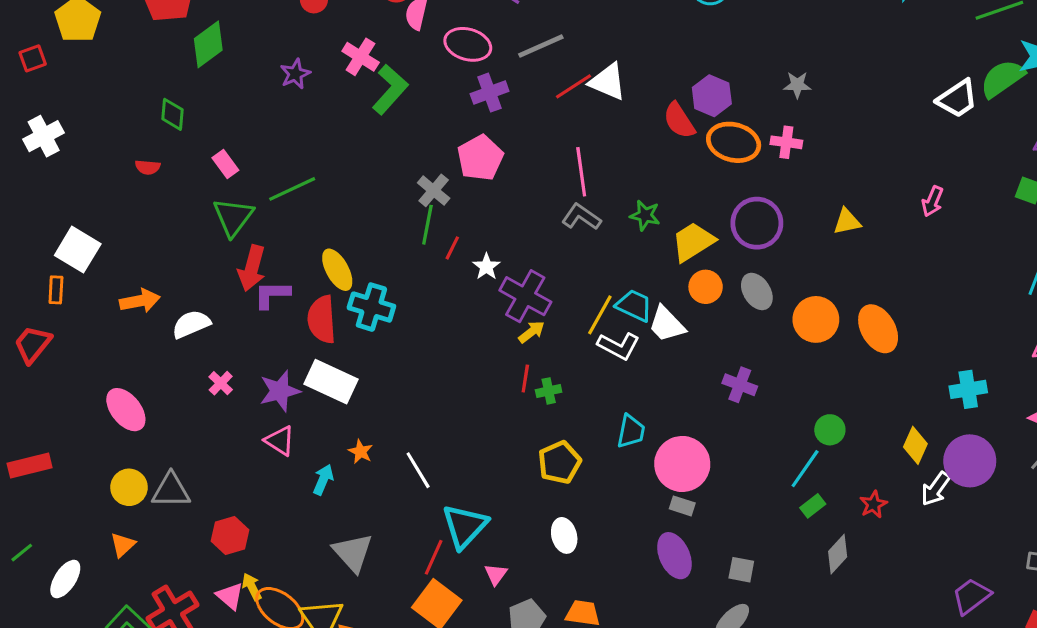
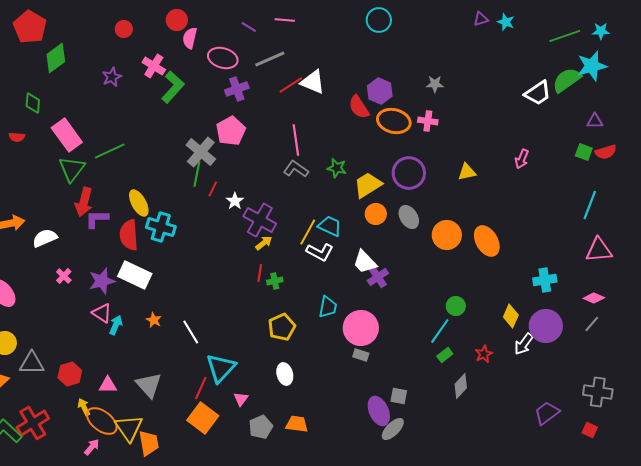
pink rectangle: (225, 164) -> (67, 135), size x1.8
gray cross: (434, 190) -> (201, 152), size x1.4
white trapezoid: (667, 324) -> (365, 262), moved
purple cross: (740, 385) -> (378, 277), moved, turned 35
cyan arrow: (323, 480) -> (116, 325), moved
gray triangle: (171, 490) -> (32, 363), moved
purple ellipse: (674, 556) -> (379, 411), moved
pink triangle: (230, 596) -> (108, 385), moved, turned -42

